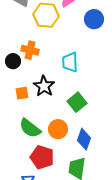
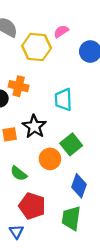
green semicircle: (30, 128) -> (19, 173), size x0.7
orange circle: (58, 129) -> (50, 159), moved

